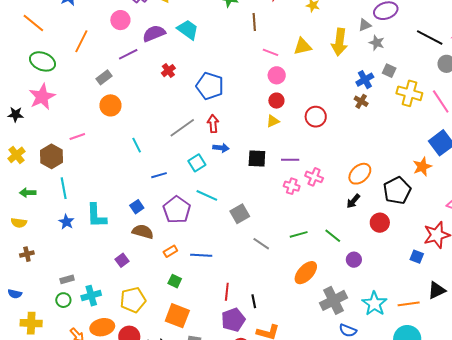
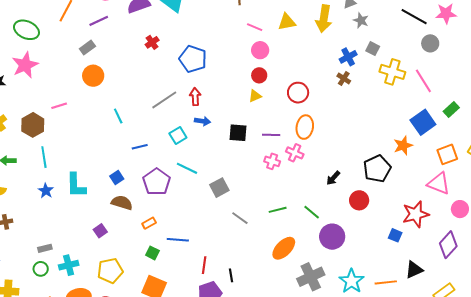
purple line: (128, 54) -> (99, 21), moved
orange ellipse: (360, 174) -> (305, 127), moved, turned -40
blue line: (201, 255) -> (178, 240), moved
purple circle: (354, 260) -> (332, 237), size x1.6

